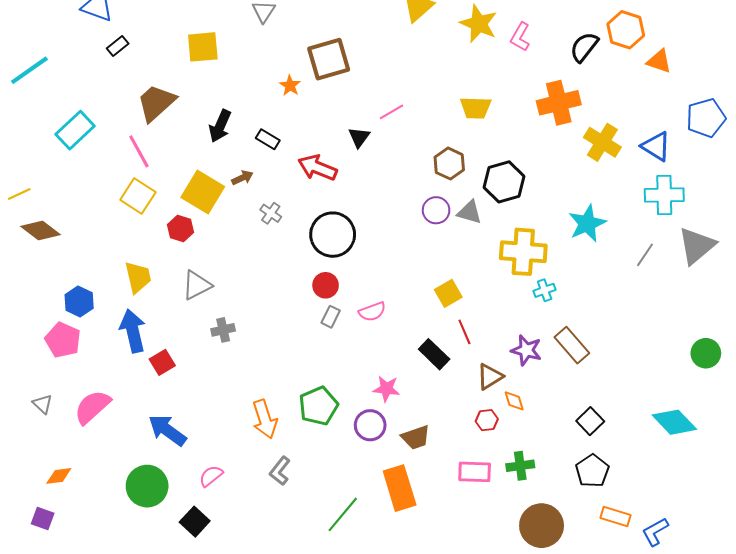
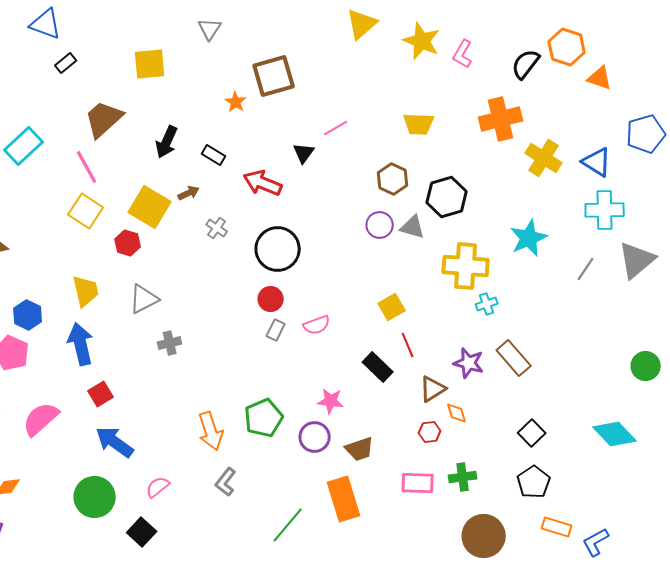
red square: (162, 362) -> (101, 394), moved

